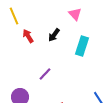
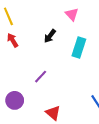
red arrow: (28, 36) -> (13, 40), moved

